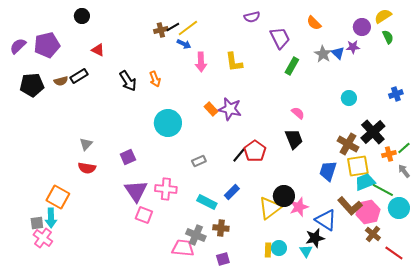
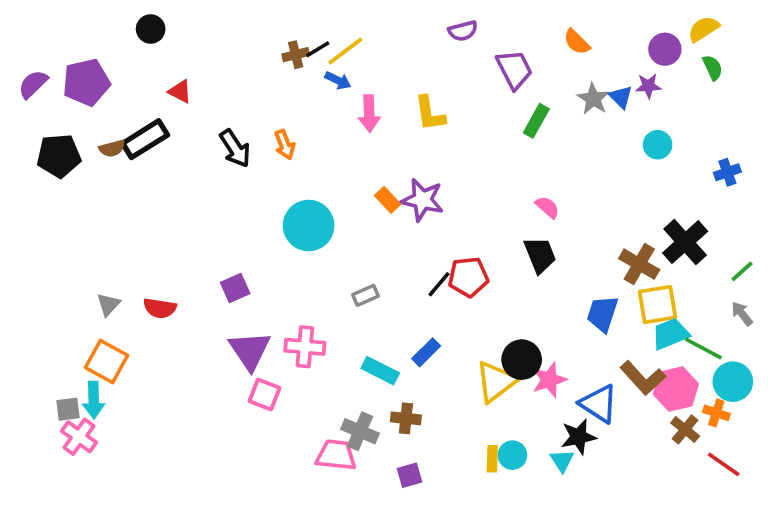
black rectangle: (79, 76) -> (145, 139), size x1.4
cyan circle: (349, 98) -> (658, 145), moved
gray triangle: (86, 144) -> (108, 305), moved
red pentagon: (255, 151) -> (468, 277), turned 30
orange cross: (389, 154) -> (716, 413), moved, turned 32

